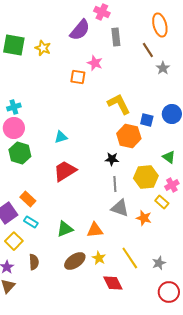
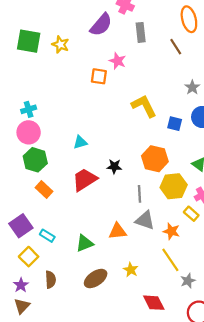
gray star: (163, 68) -> (192, 87), moved
orange hexagon: (129, 136) -> (155, 159), moved
black star: (112, 159) -> (114, 166), moved
orange rectangle: (28, 199) -> (44, 190), moved
orange triangle: (95, 230) -> (118, 231), moved
yellow star: (99, 258) -> (131, 270), moved
yellow line: (130, 258) -> (170, 260), moved
red diamond: (113, 283) -> (154, 303), moved

